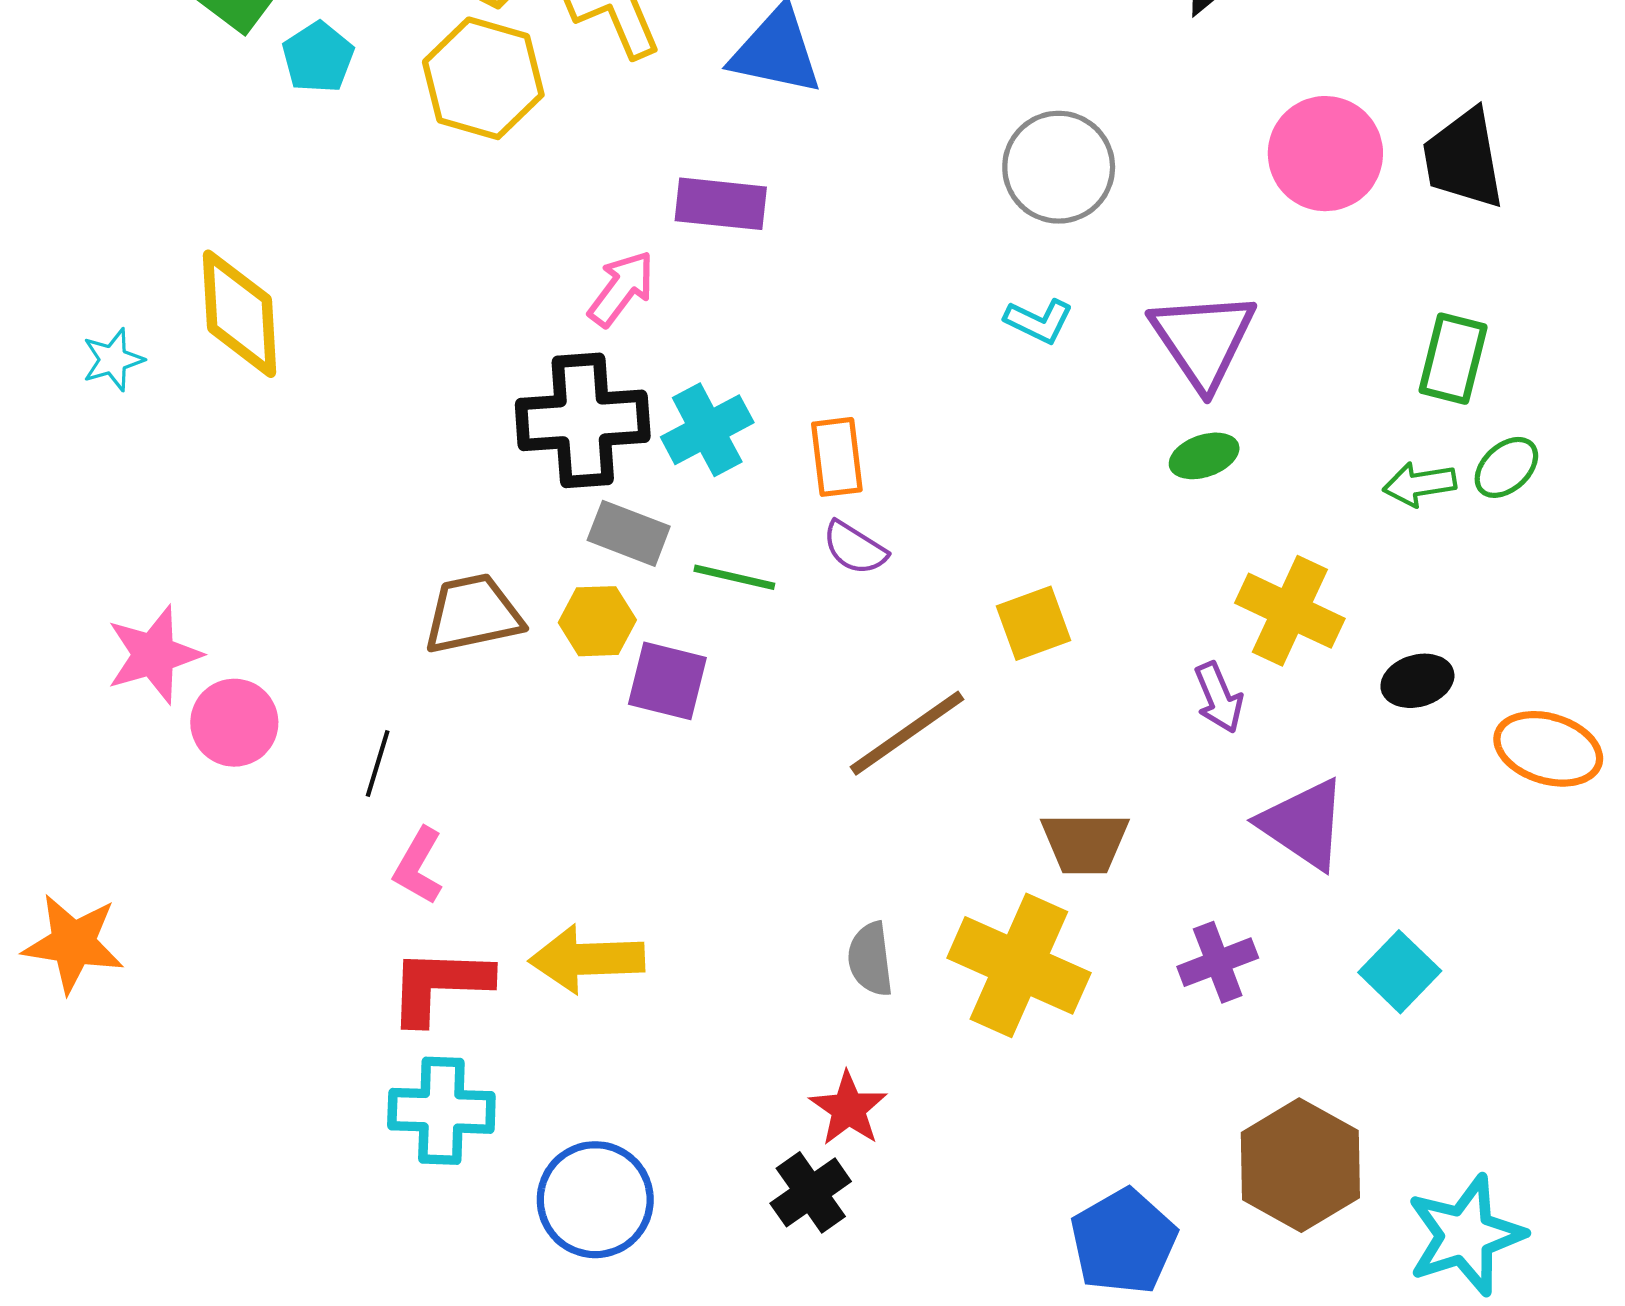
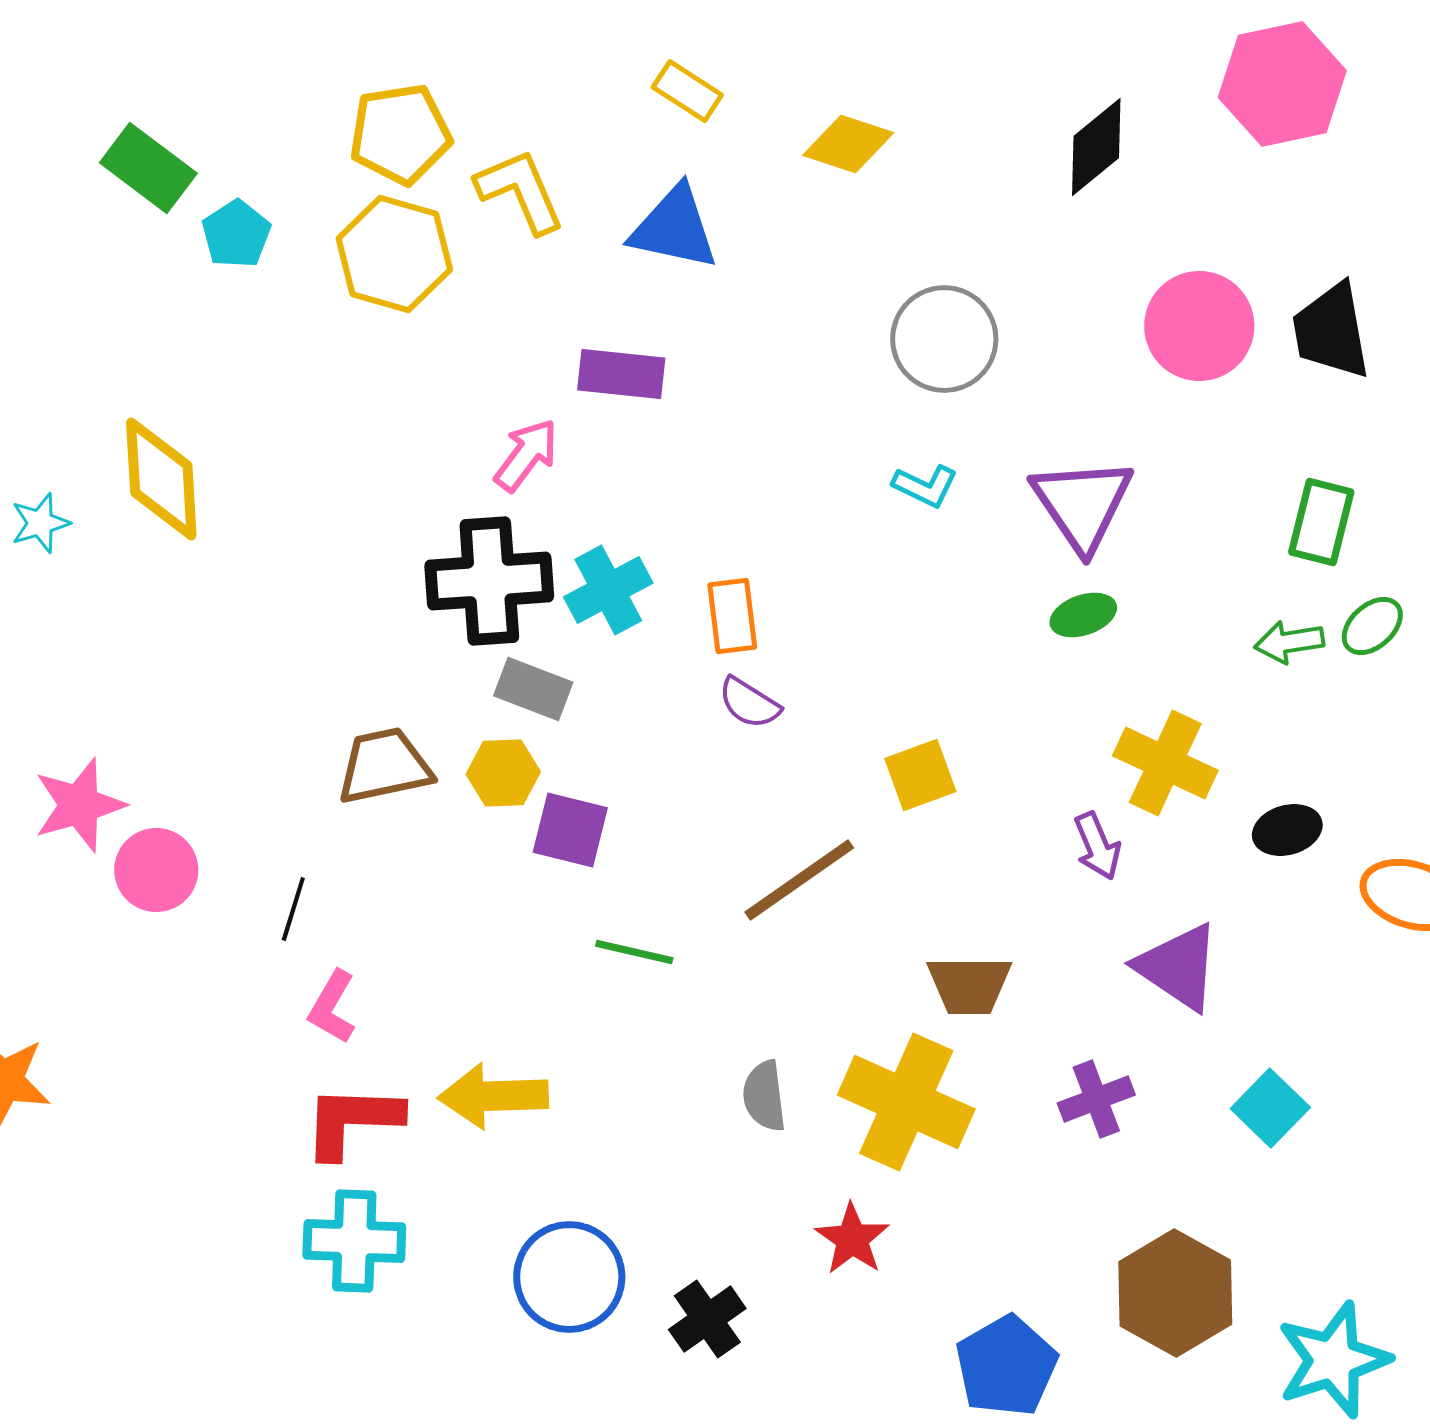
green line: (734, 577) -> (634, 952), moved
red star: (848, 1109) -> (852, 1239), moved
blue circle: (595, 1200) -> (569, 1277), moved

